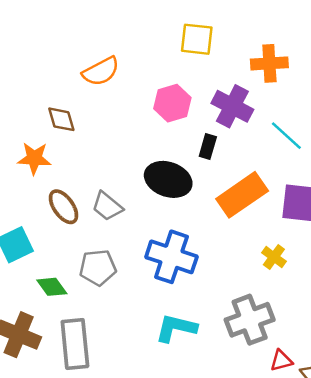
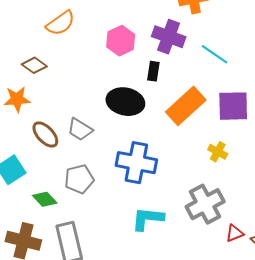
brown diamond: (61, 119) -> (34, 65), turned -30

